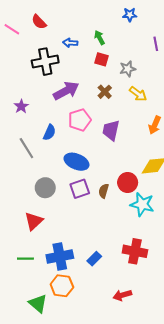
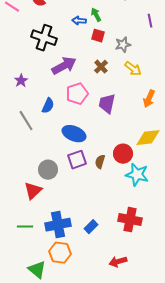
blue arrow: (70, 43) -> (79, 21), moved
black cross: (45, 62) -> (44, 38), turned 30
gray circle: (45, 188) -> (48, 170), moved

